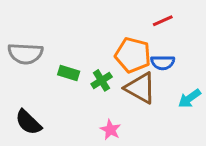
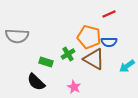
green rectangle: (69, 73) -> (46, 62), moved
black semicircle: (28, 122) -> (36, 82), moved

